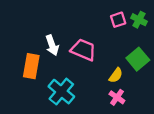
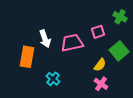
pink square: (118, 20) -> (98, 32), moved
pink trapezoid: (83, 50) -> (72, 43), turned -35
cyan cross: (61, 92) -> (53, 79), size x0.6

